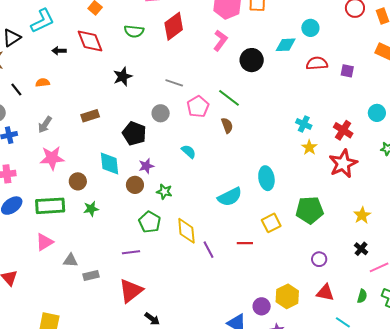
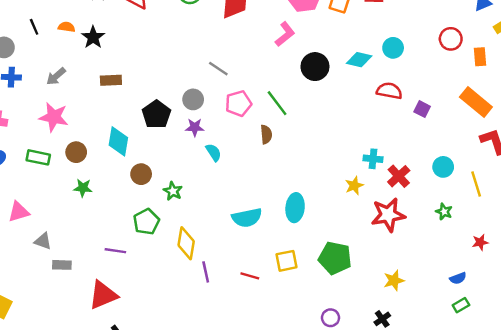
black star: (123, 77) -> (93, 37), moved, turned -30
cyan cross: (304, 124) -> (373, 159), moved, turned -35
purple star: (146, 166) -> (195, 127), moved
green rectangle: (50, 206) -> (38, 157), moved, size x0.7

